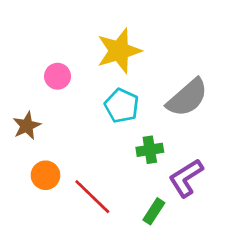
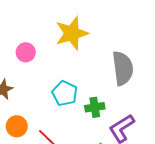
gray semicircle: (187, 98) -> (123, 68), turned -56
cyan pentagon: (122, 106) -> (65, 93), moved

